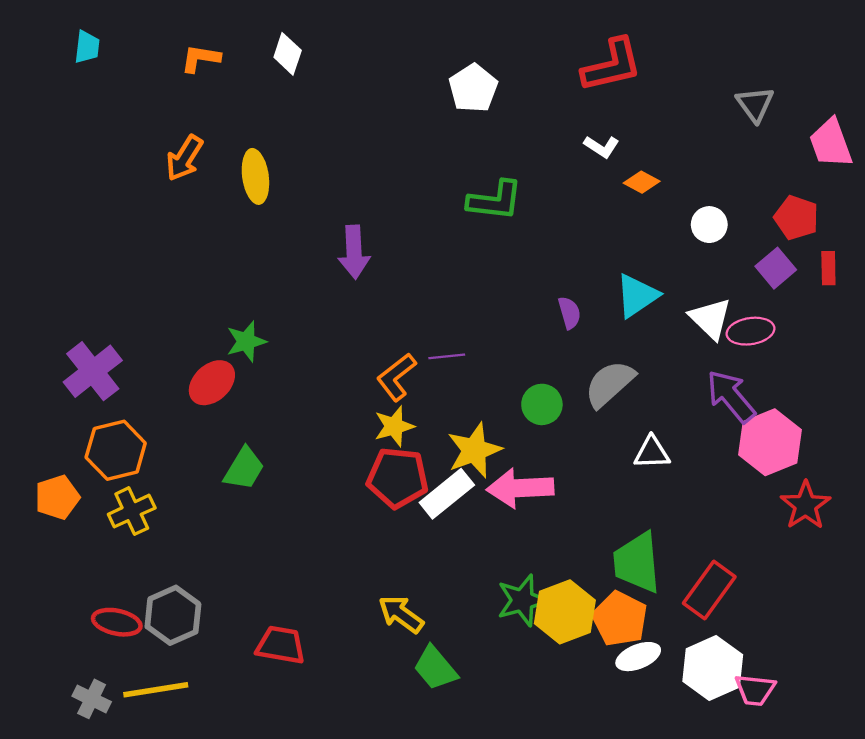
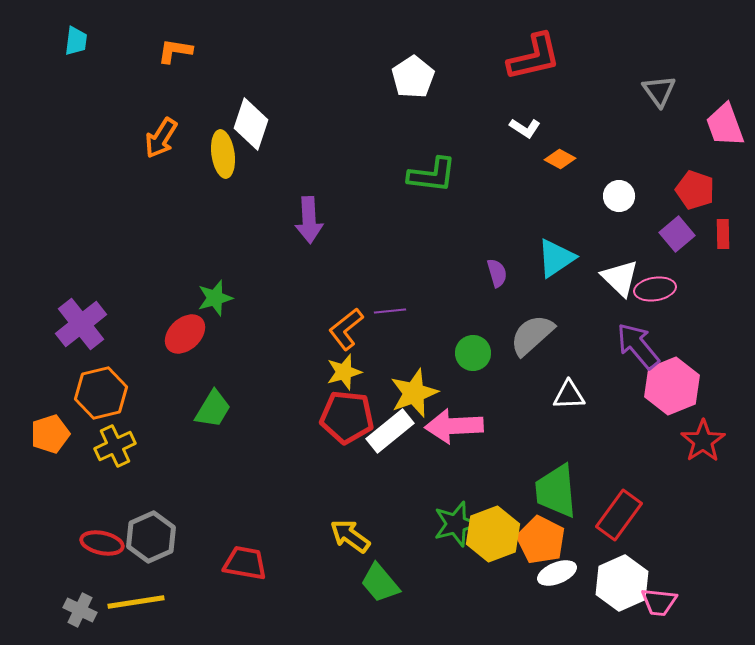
white diamond: (288, 54) -> (251, 124), moved, size x1.4

